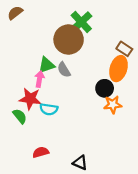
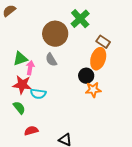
green cross: (81, 22) -> (80, 19), moved
green triangle: (46, 65) -> (20, 59), moved
green semicircle: (20, 116) -> (19, 108), moved

